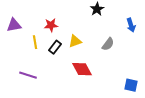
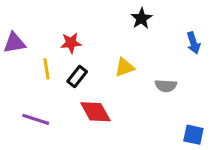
yellow triangle: (75, 41) -> (125, 67), moved
gray semicircle: (108, 44) -> (166, 86), moved, turned 56
red diamond: (82, 69) -> (95, 112), moved

